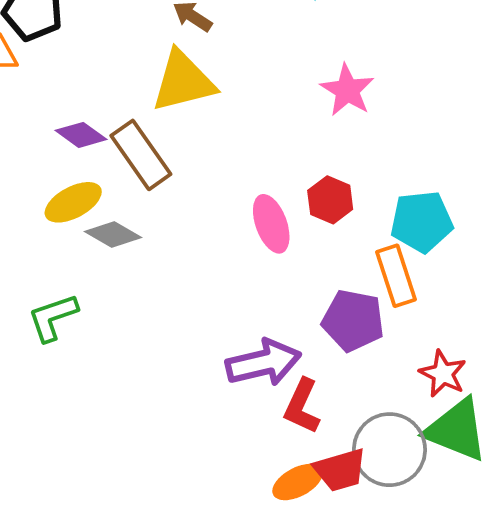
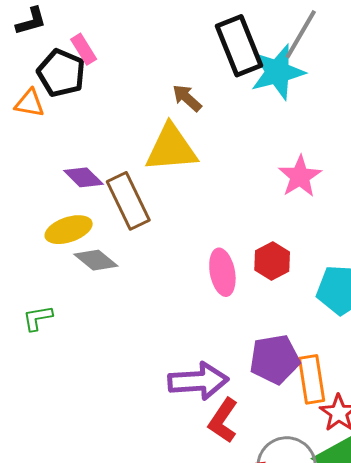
orange rectangle: (396, 276) -> (312, 379), moved
green L-shape: (53, 317) -> (38, 318), size x0.7
purple pentagon: (353, 320) -> (275, 359), turned -30

